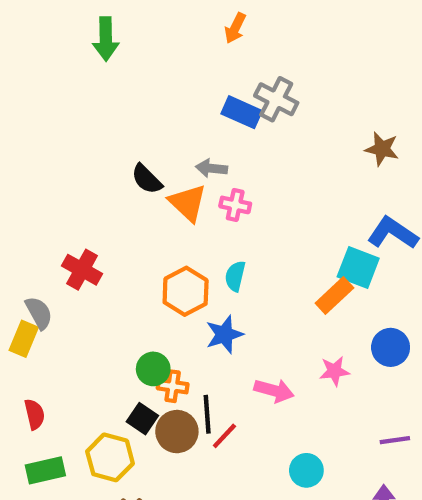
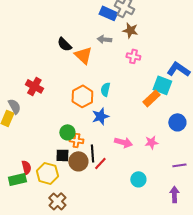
brown star: (382, 149) -> (130, 30), moved
gray arrow: (211, 168) -> (104, 39), moved
pink cross: (235, 205) -> (133, 56), moved
pink star: (334, 371) -> (151, 142), moved
red semicircle: (35, 414) -> (26, 167), moved
black square: (142, 419) -> (62, 155), turned -32

